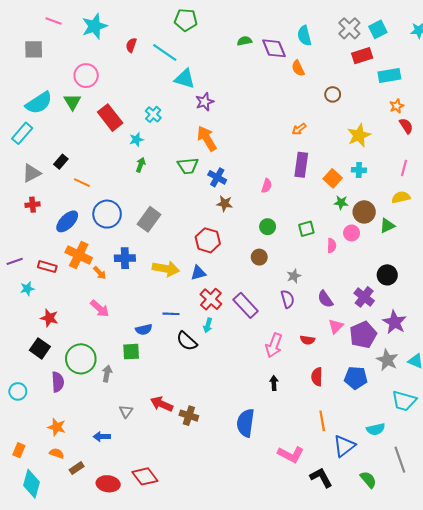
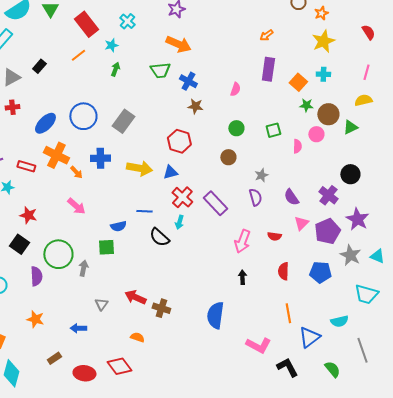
orange star: (397, 106) -> (321, 13), moved
orange arrow: (207, 139) -> (178, 44), turned 145
orange line: (82, 183) -> (78, 55), moved, turned -63
orange semicircle: (57, 453) -> (137, 337), moved

